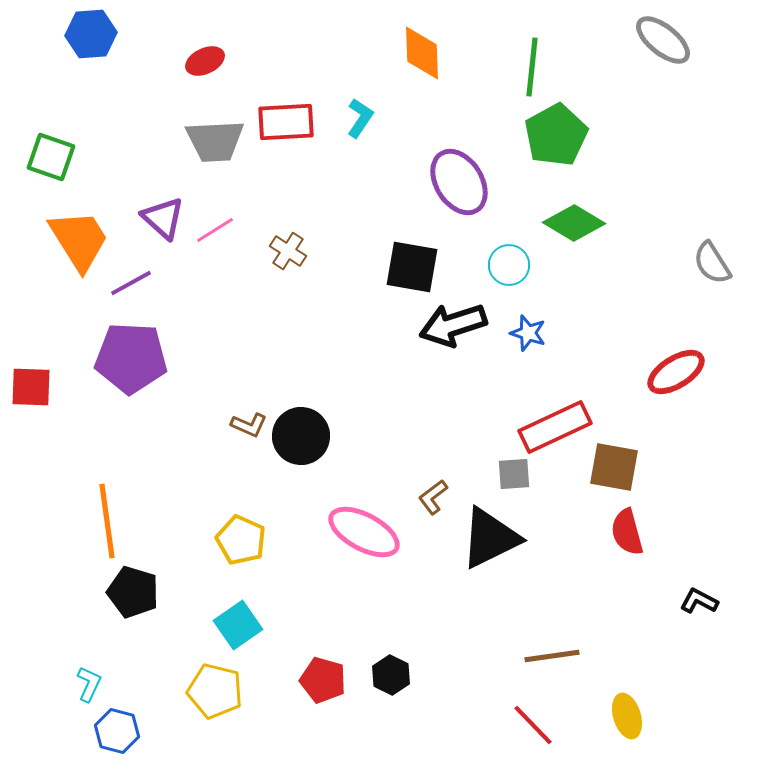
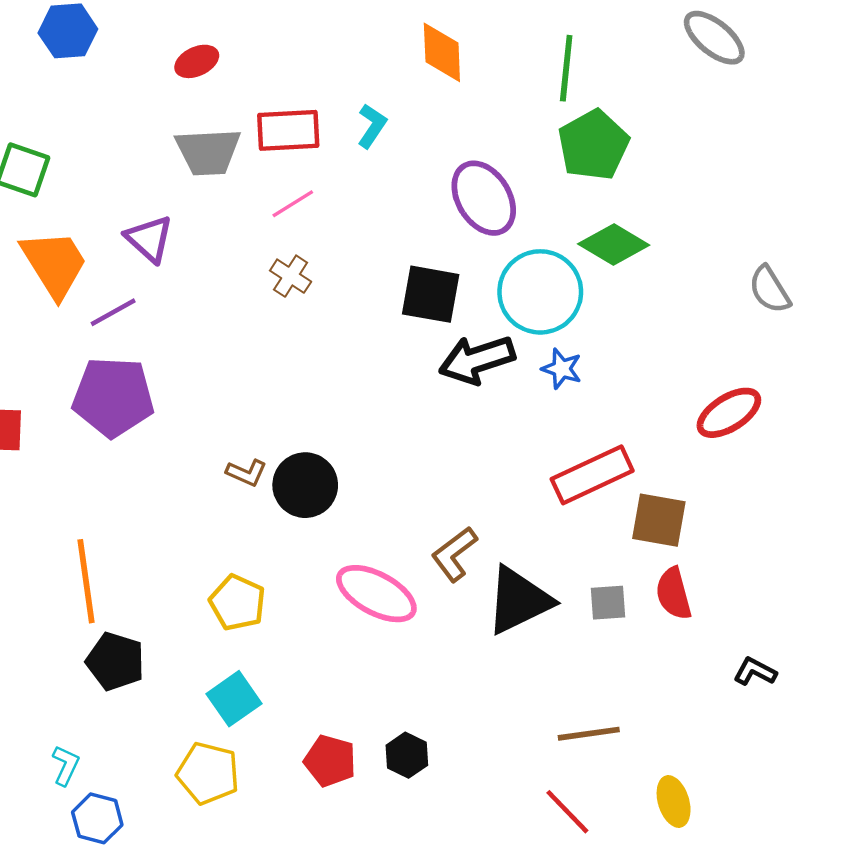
pink line: (215, 230) -> (293, 204), moved
cyan circle: (509, 265) -> (540, 292), size x1.8
gray square: (514, 474) -> (608, 603), moved
brown L-shape: (433, 497) -> (454, 554), size x1.4

